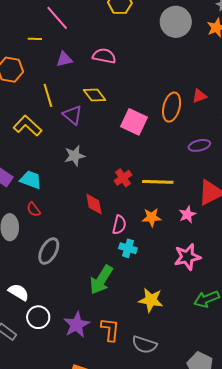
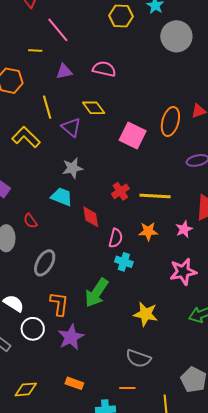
cyan trapezoid: (31, 180) -> (62, 197), moved
orange L-shape: (110, 330) -> (59, 304), moved

